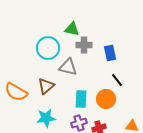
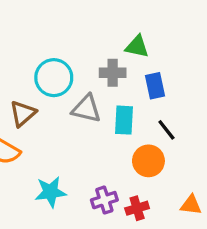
green triangle: (72, 29) -> (137, 47), moved
brown triangle: (46, 86) -> (23, 114), moved
cyan rectangle: (81, 99) -> (124, 120), moved

